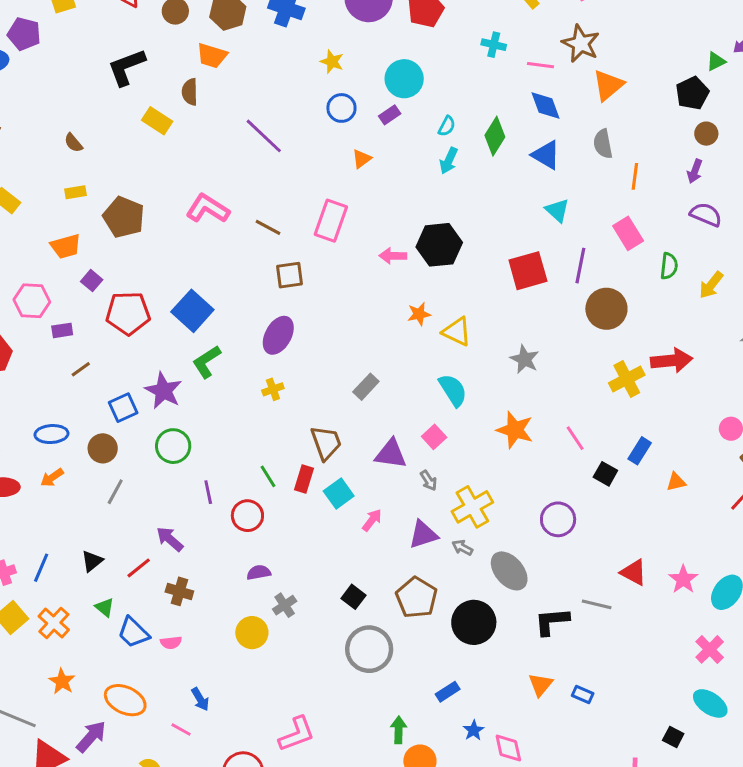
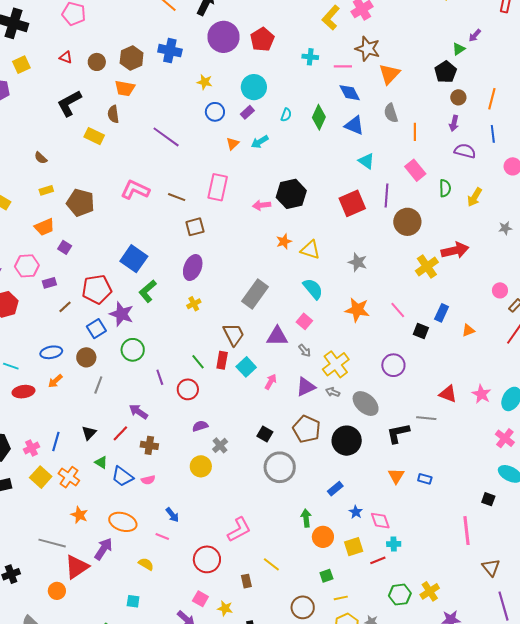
cyan arrow: (449, 161) -> (260, 142), moved, turned 42
red pentagon: (128, 313) -> (97, 289), moved
gray rectangle: (366, 387) -> (255, 294), size x1.6

